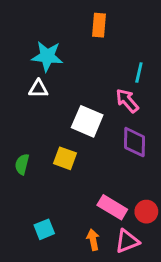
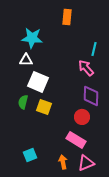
white square: (87, 121) -> (38, 82), moved
green semicircle: (22, 164) -> (23, 102), moved
red circle: (146, 212) -> (82, 117), moved

